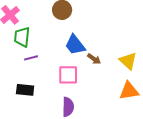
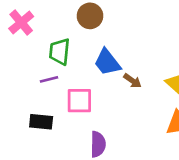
green trapezoid: (22, 37) -> (60, 52), moved
pink square: (68, 75) -> (79, 101), moved

